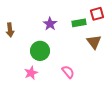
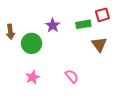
green circle: (40, 51) -> (32, 43), moved

